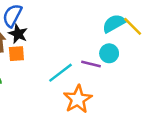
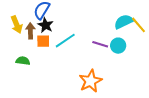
purple line: (91, 64) -> (100, 44), moved
cyan line: (61, 73) -> (65, 41), moved

